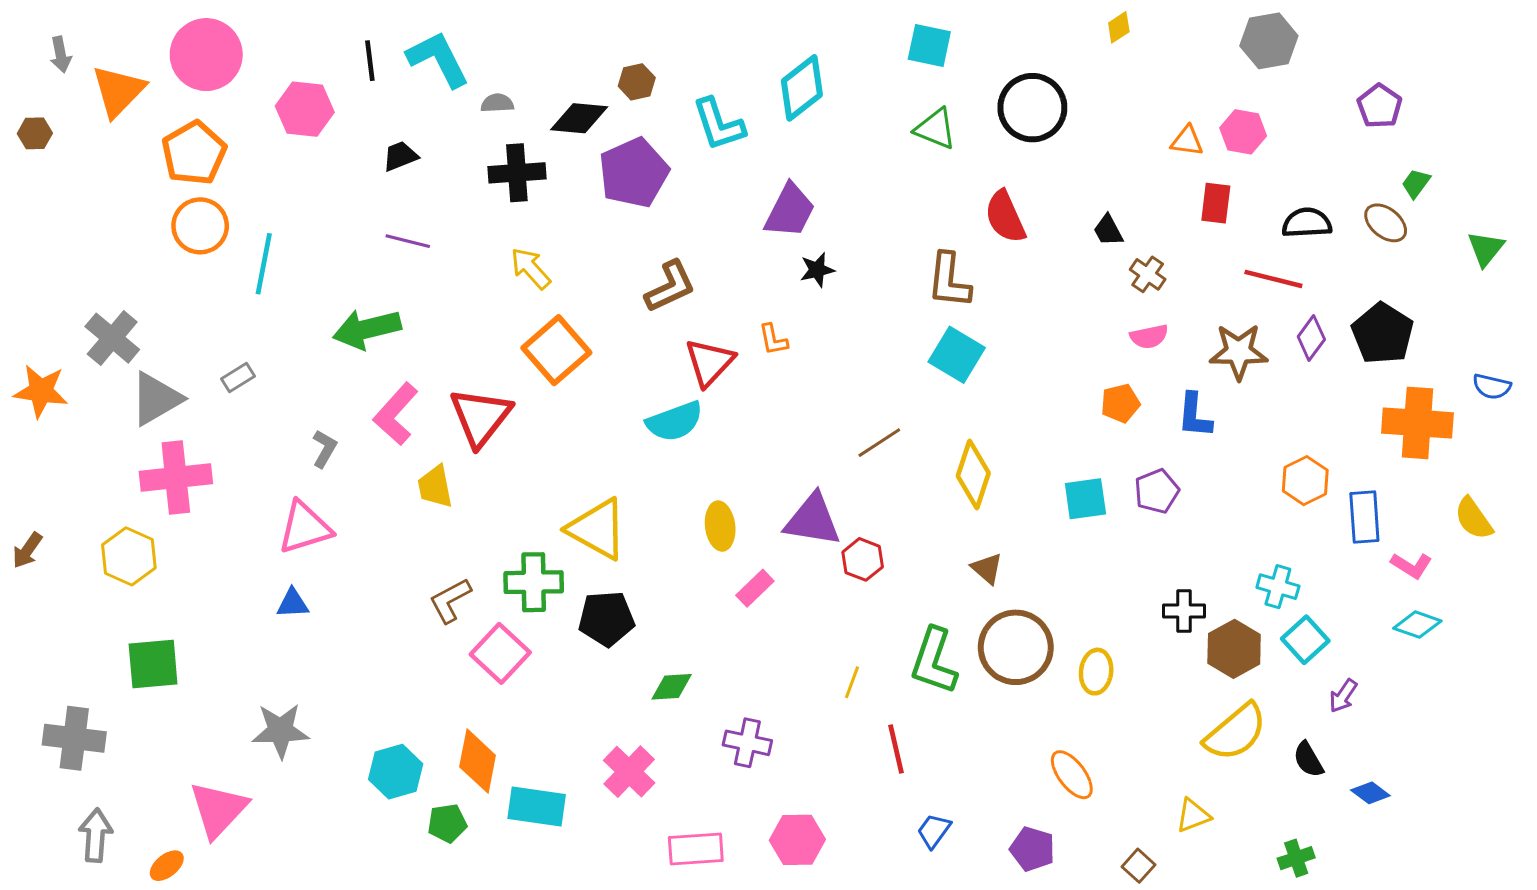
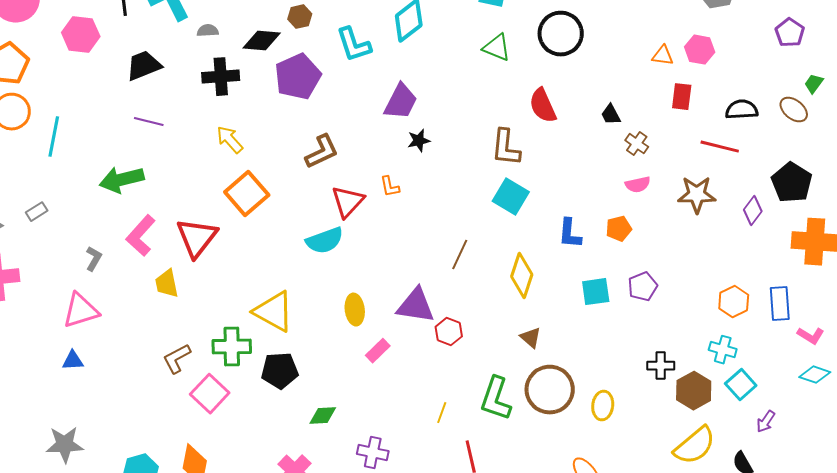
black trapezoid: (400, 156) -> (144, 66), size x1.5
purple diamond: (1311, 338) -> (753, 211), moved
blue L-shape: (1195, 415) -> (570, 234), moved
brown line: (879, 443) -> (460, 255), turned -32
orange hexagon: (1305, 481) -> (734, 302), moved

